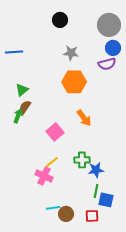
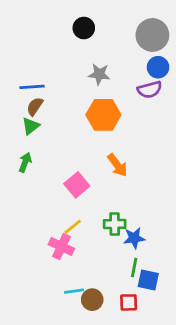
blue line: (14, 52) -> (32, 87), moved
brown semicircle: (25, 107) -> (35, 106), moved

